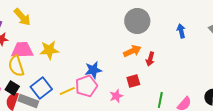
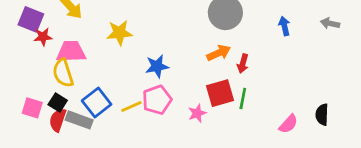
yellow star: (49, 50) -> (119, 33), moved
blue star: (93, 70) -> (157, 66), moved
red square: (133, 81) -> (220, 93), size x1.5
green line: (160, 100) -> (243, 98), moved

